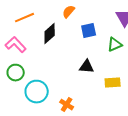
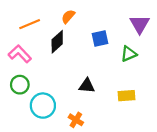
orange semicircle: (69, 12) -> (68, 16), moved
black triangle: (87, 67) -> (87, 86), moved

